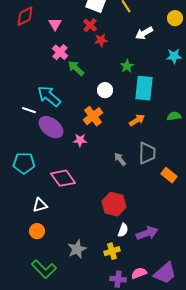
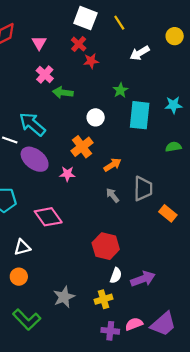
cyan star: (174, 56) -> (173, 105), moved
green arrow: (76, 68) -> (63, 93), turned -36
orange arrow: (137, 120) -> (112, 165), moved

